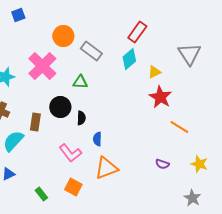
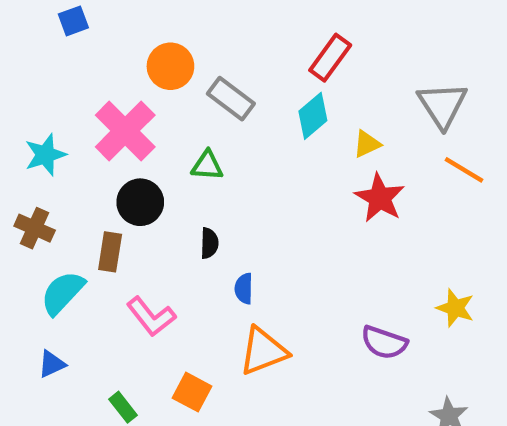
black circle: (60, 107) -> (140, 202), moved
orange line: (179, 127) -> (464, 170), moved
pink L-shape: (70, 153) -> (151, 317), moved
purple semicircle: (162, 164) -> (384, 342), size x1.5
yellow star: (199, 164) -> (455, 308), moved

